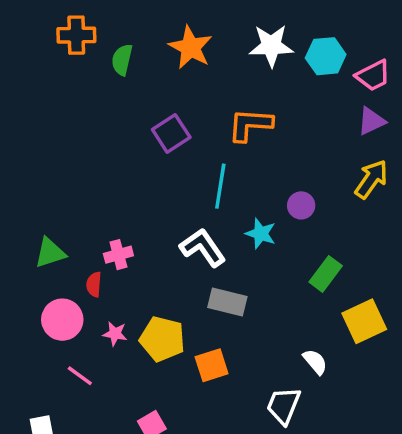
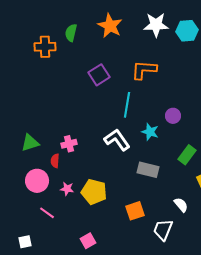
orange cross: (76, 35) -> (45, 47), moved
gray rectangle: (227, 302) -> (148, 170), moved
orange square: (212, 365) -> (135, 211), moved

